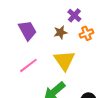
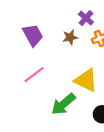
yellow triangle: (64, 60) -> (86, 80), moved, turned -30

